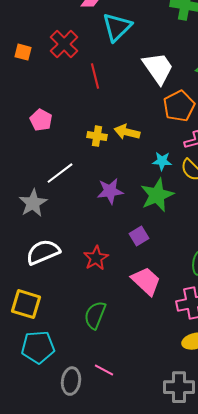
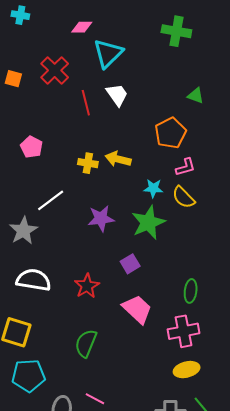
white trapezoid: (158, 68) -> (117, 95), moved, size x0.7
white semicircle: (43, 252) -> (33, 280), turned 32

